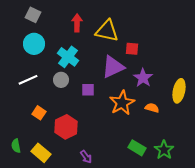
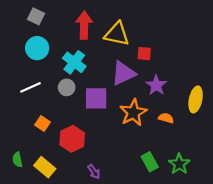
red arrow: (77, 23) -> (84, 25), size x1.4
purple square: (88, 90) -> (96, 98), size x1.6
green rectangle: (137, 148) -> (150, 162), turned 30

